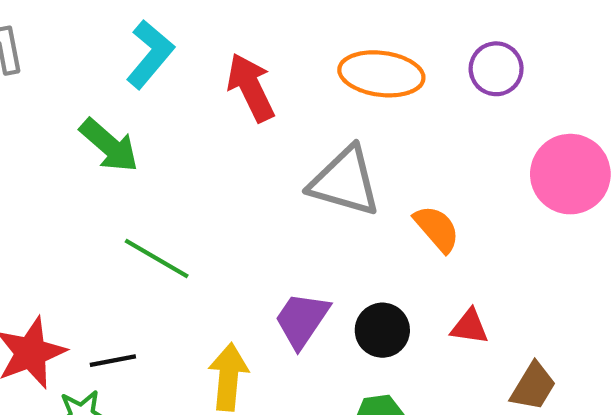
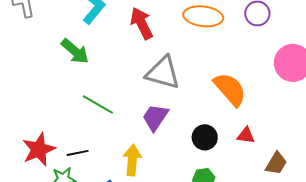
gray triangle: (345, 181) -> (163, 73), moved
orange semicircle: (437, 229) -> (230, 89), size x1.5
purple trapezoid: (302, 320) -> (155, 117), moved

